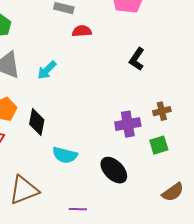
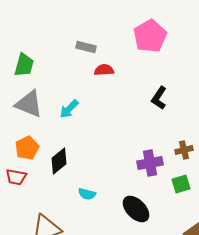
black diamond: (37, 122) -> (59, 161), turned 40
cyan semicircle: (65, 155) -> (87, 194), size x0.7

